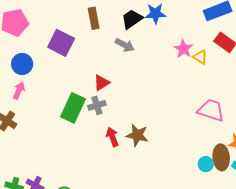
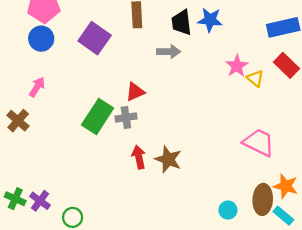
black trapezoid: (132, 19) -> (182, 22), turned -70
gray arrow: (125, 45) -> (169, 52), turned -36
blue circle: (22, 64) -> (41, 39), moved
cyan circle: (206, 164) -> (228, 210), moved

